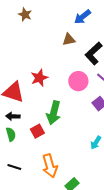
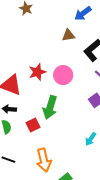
pink circle: (78, 81) -> (63, 75), moved

